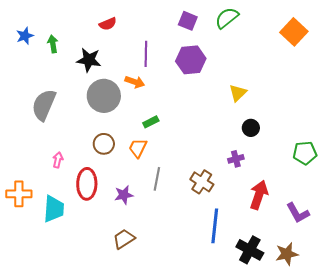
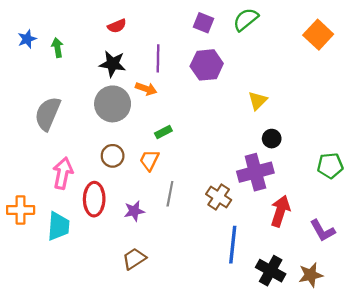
black star: (89, 60) -> (113, 64), moved
purple cross: (236, 159) -> (255, 172), size x2.0
pink arrow: (58, 160) -> (63, 173), size x1.8

